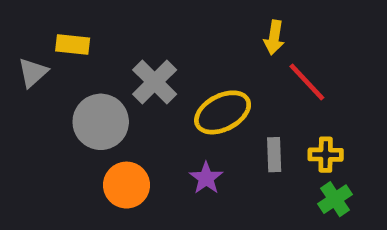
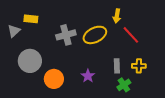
gray cross: (155, 82) -> (66, 35), turned 30
yellow ellipse: (223, 112) -> (95, 35), moved
gray circle: (101, 122) -> (30, 61), moved
green cross: (335, 199) -> (124, 85), moved

